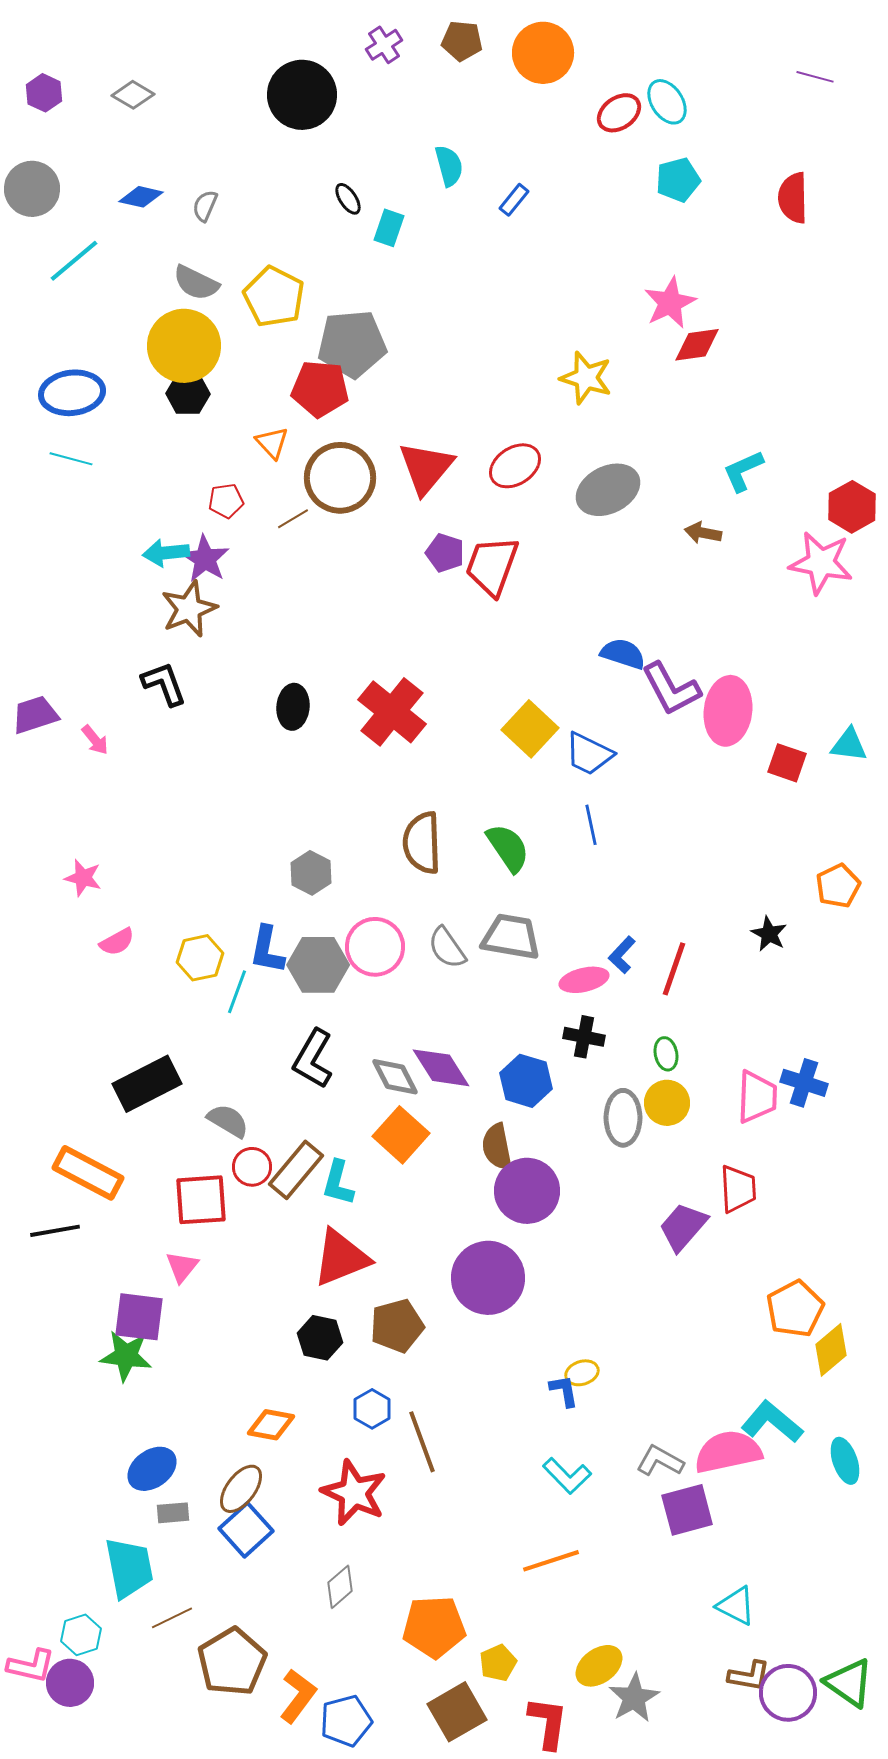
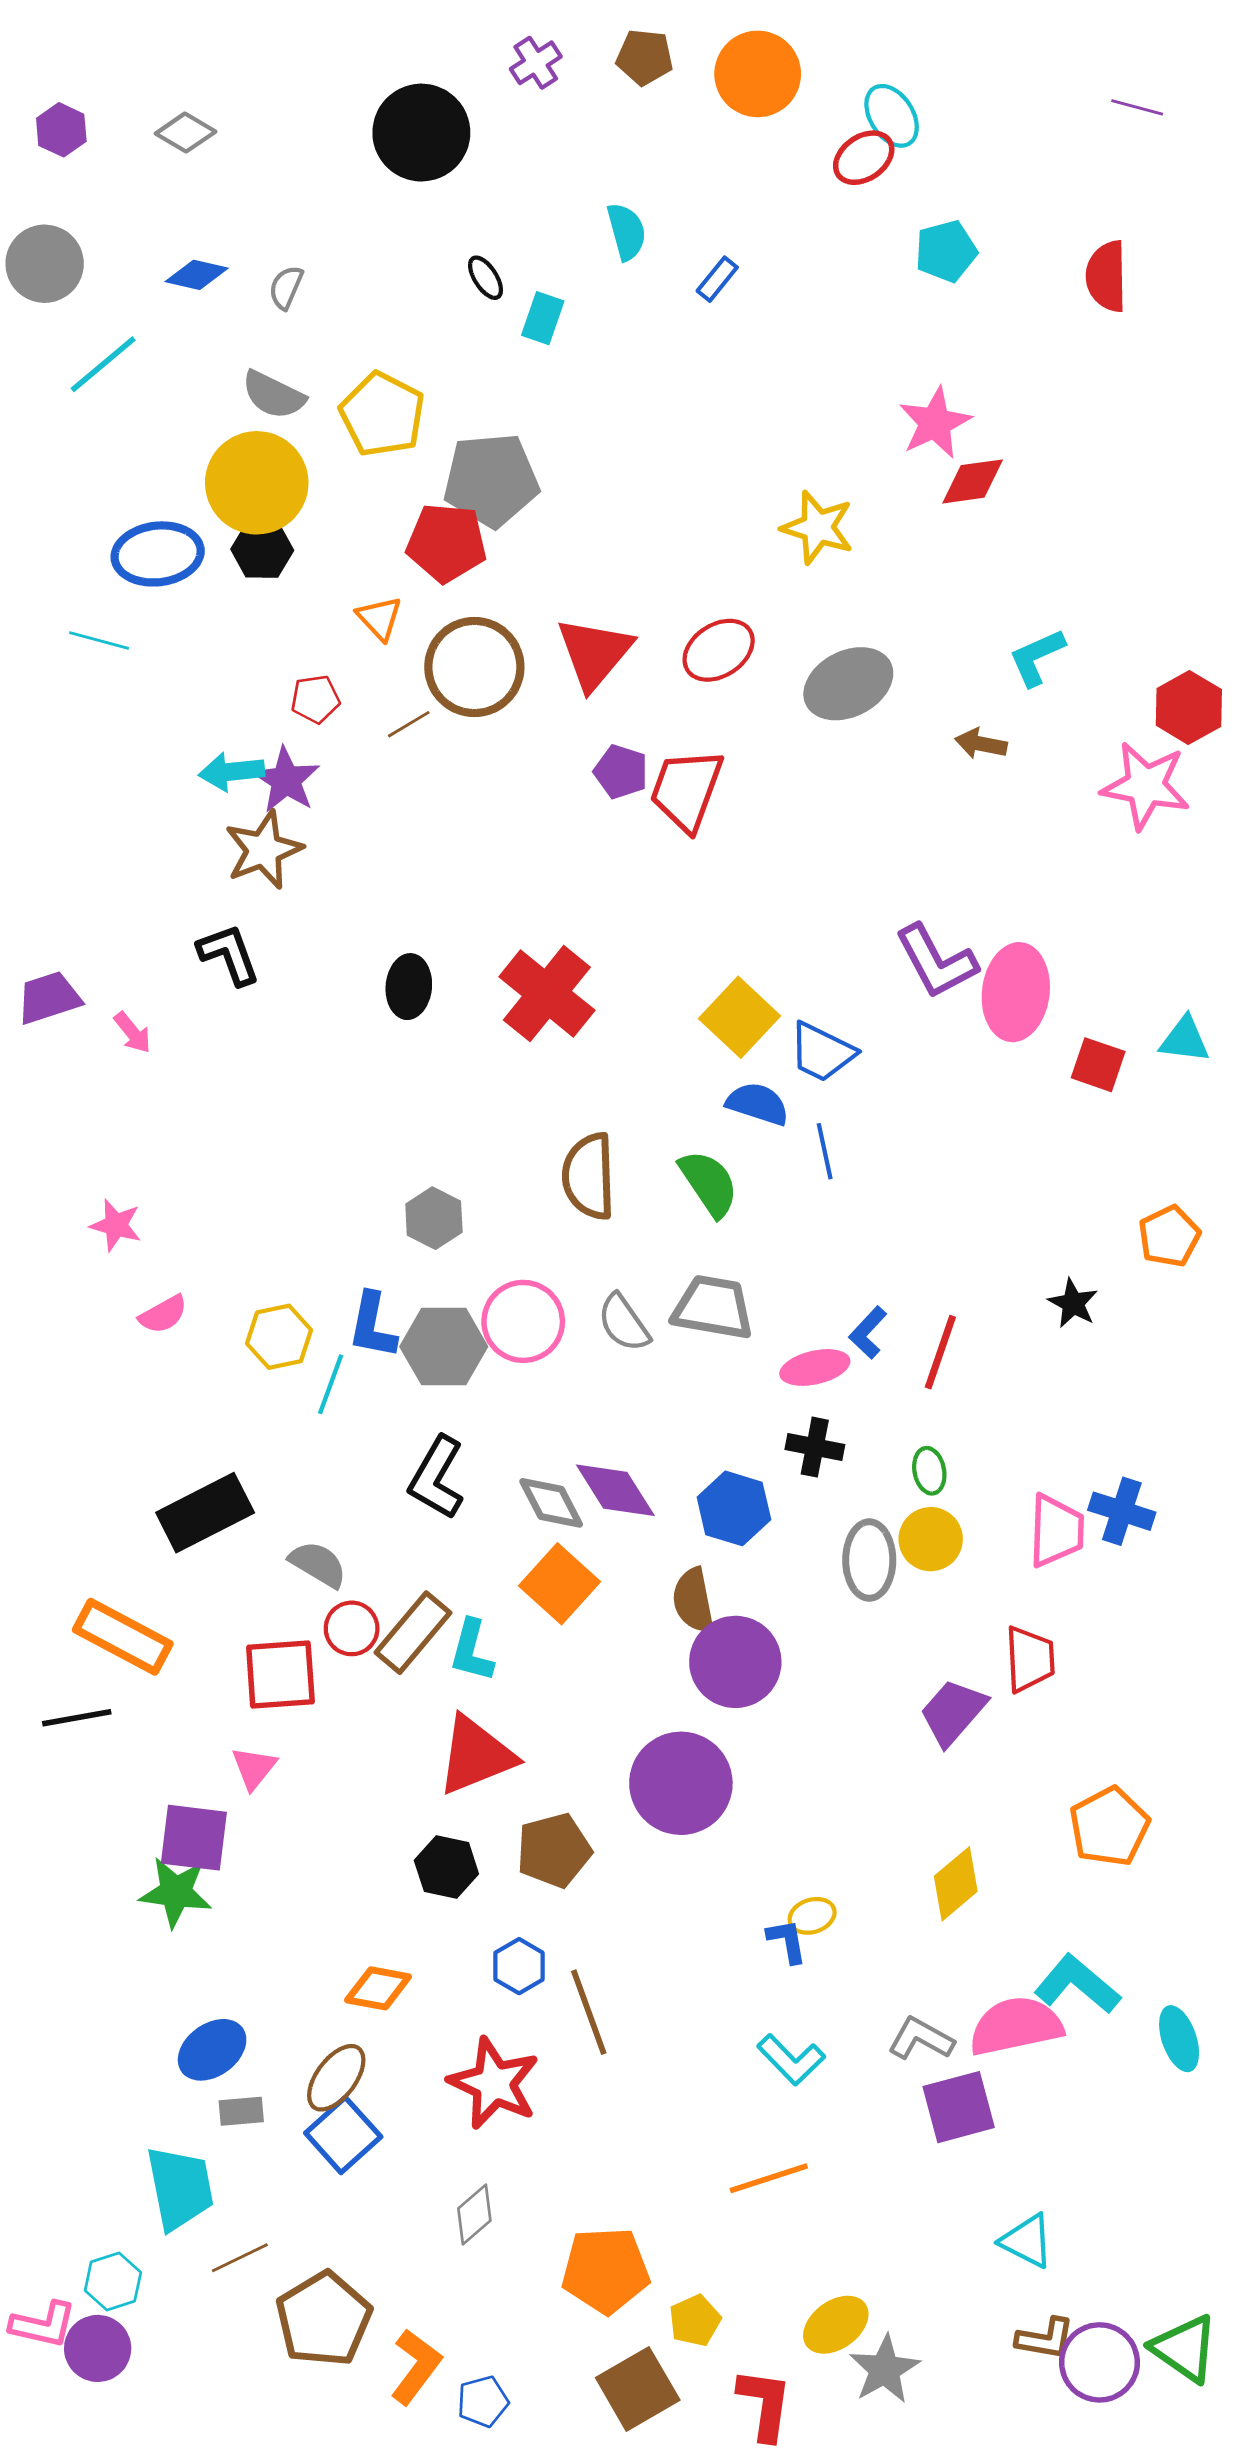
cyan ellipse: (667, 102) -> (892, 116), moved
blue ellipse: (72, 393) -> (158, 554), moved
blue semicircle: (623, 654) -> (758, 1104), moved
yellow diamond: (831, 1350) -> (956, 1884), moved
blue pentagon: (346, 1721) -> (483, 2401), size x0.7

